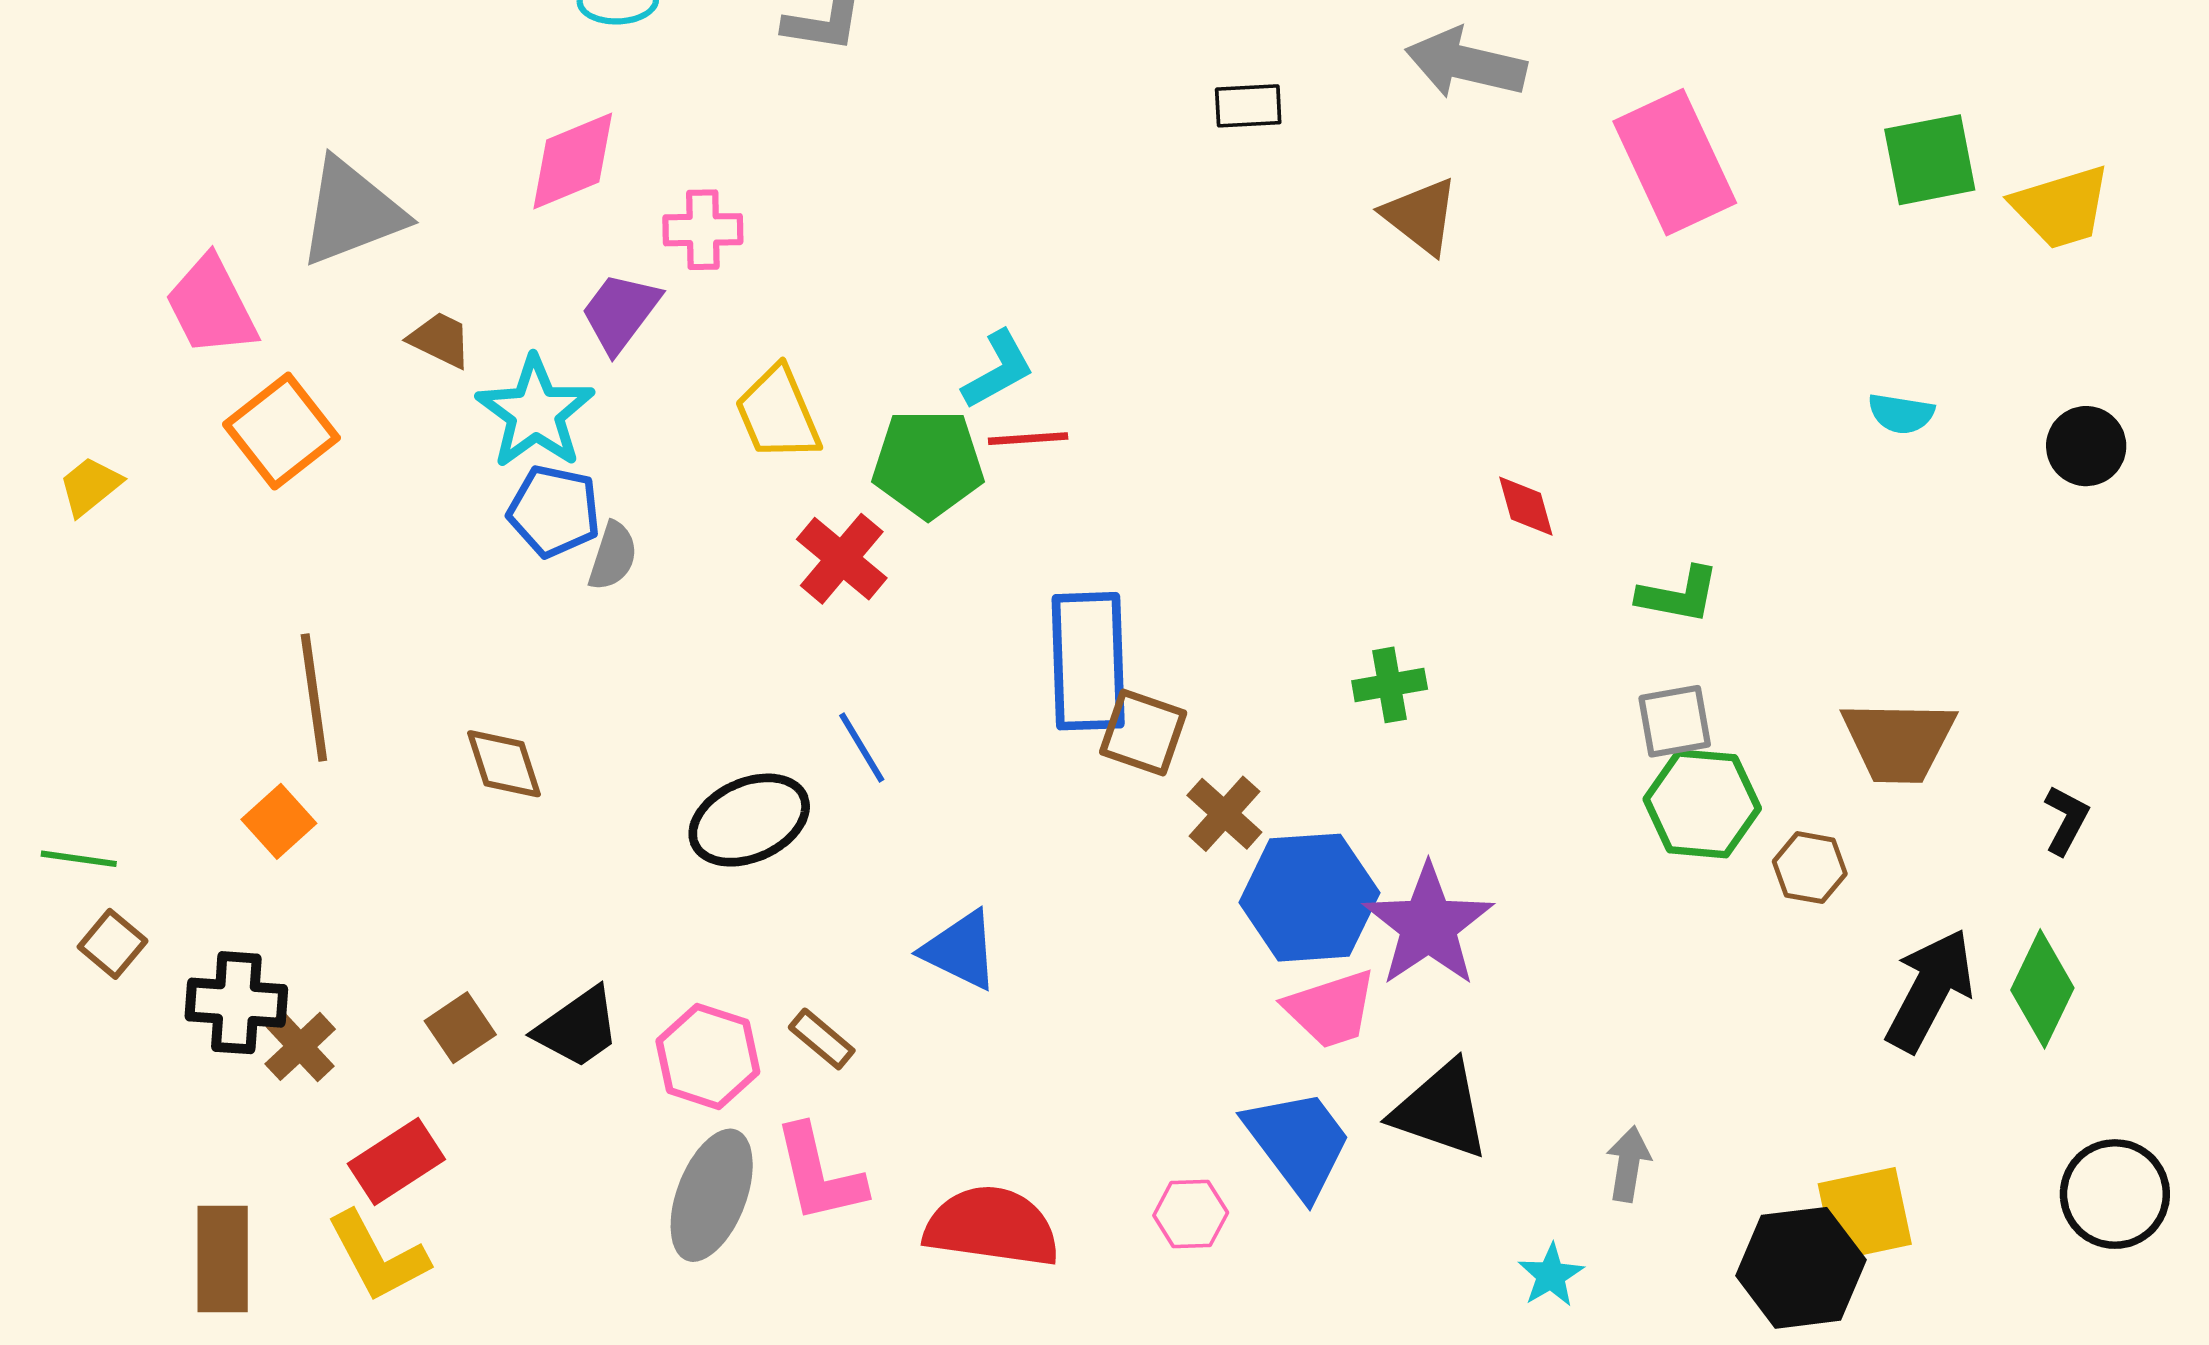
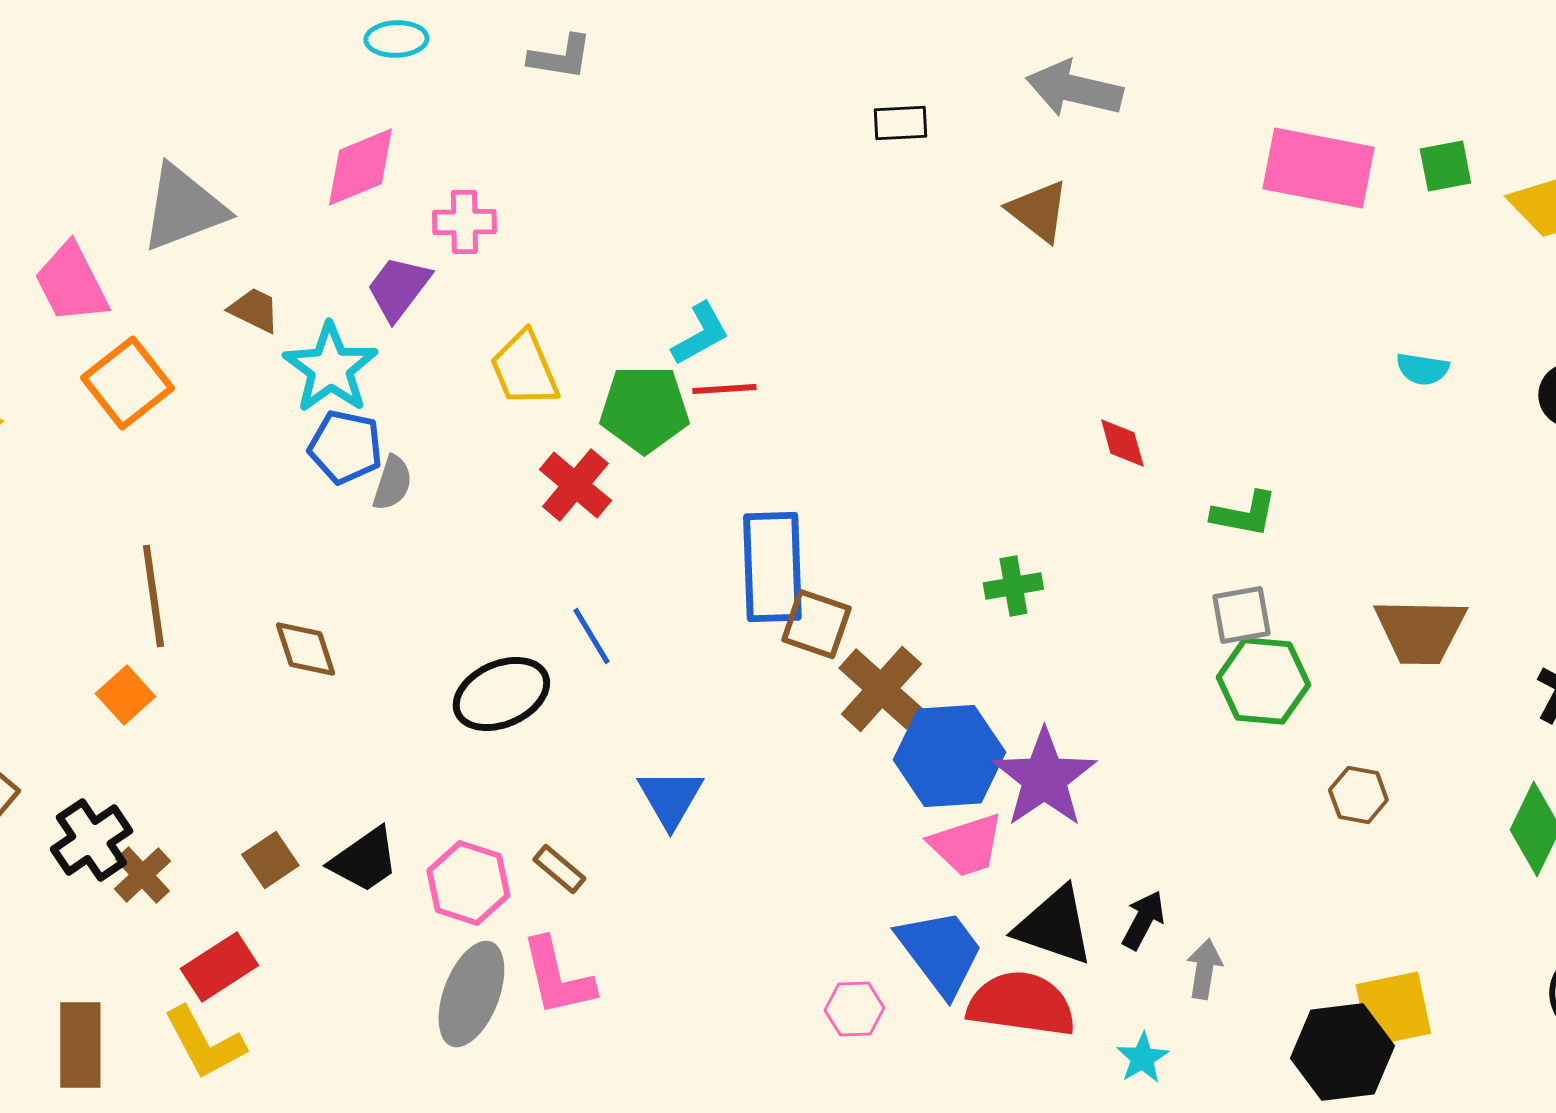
green square: (1930, 160) -> (1445, 166), size x0.7
pink rectangle: (1675, 162) -> (1318, 168), moved, turned -54
brown cross: (1224, 814) -> (881, 689), size x1.4
brown hexagon: (1810, 868) -> (1358, 795), moved
blue triangle: (961, 950) -> (670, 798), turned 34
black arrow: (1930, 990) -> (1143, 920), moved, size x0.6
black cross: (236, 1003) -> (91, 840), turned -38
red semicircle: (992, 1227) -> (1021, 1004), moved

